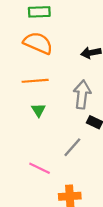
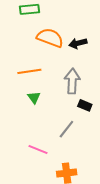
orange semicircle: (38, 43) -> (50, 38), moved

